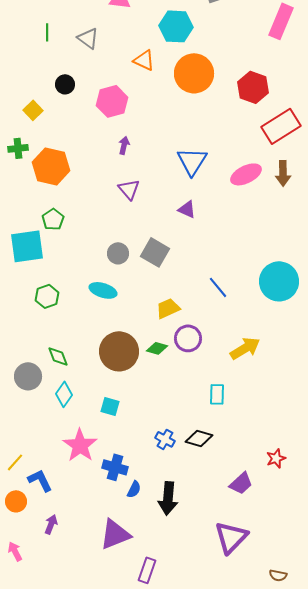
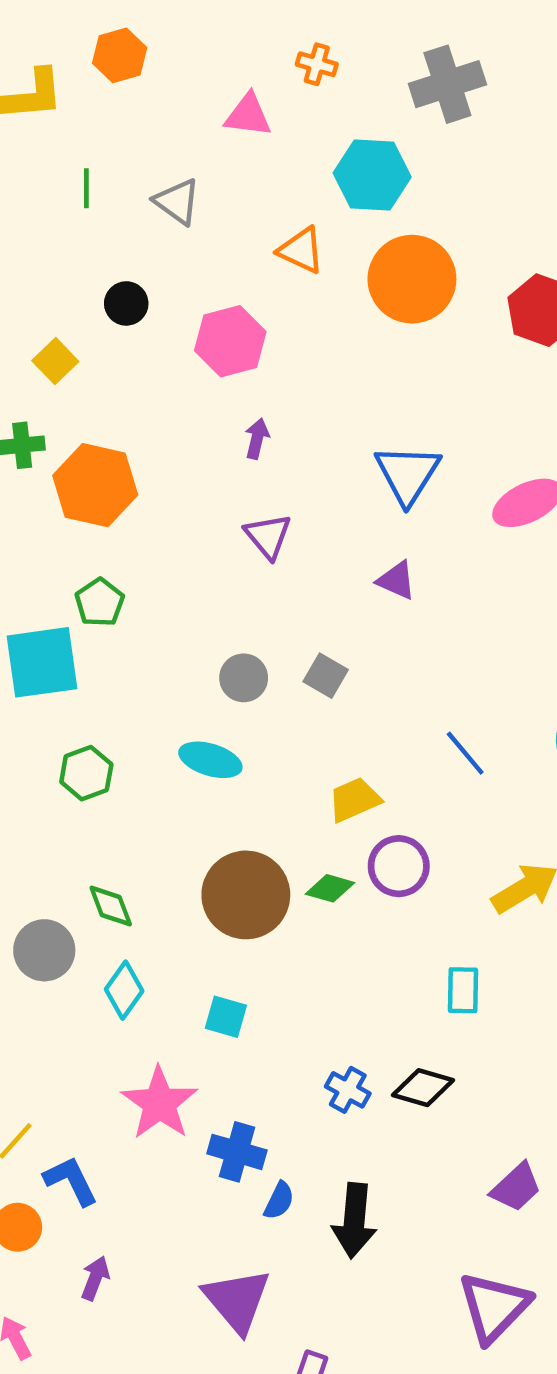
gray square: (155, 252) -> (326, 676), size x0.7
purple triangle: (115, 534) -> (237, 1300), turned -48

